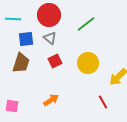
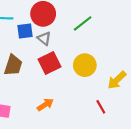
blue square: (26, 39) -> (25, 31), moved
red square: (55, 61) -> (50, 63), size x1.5

